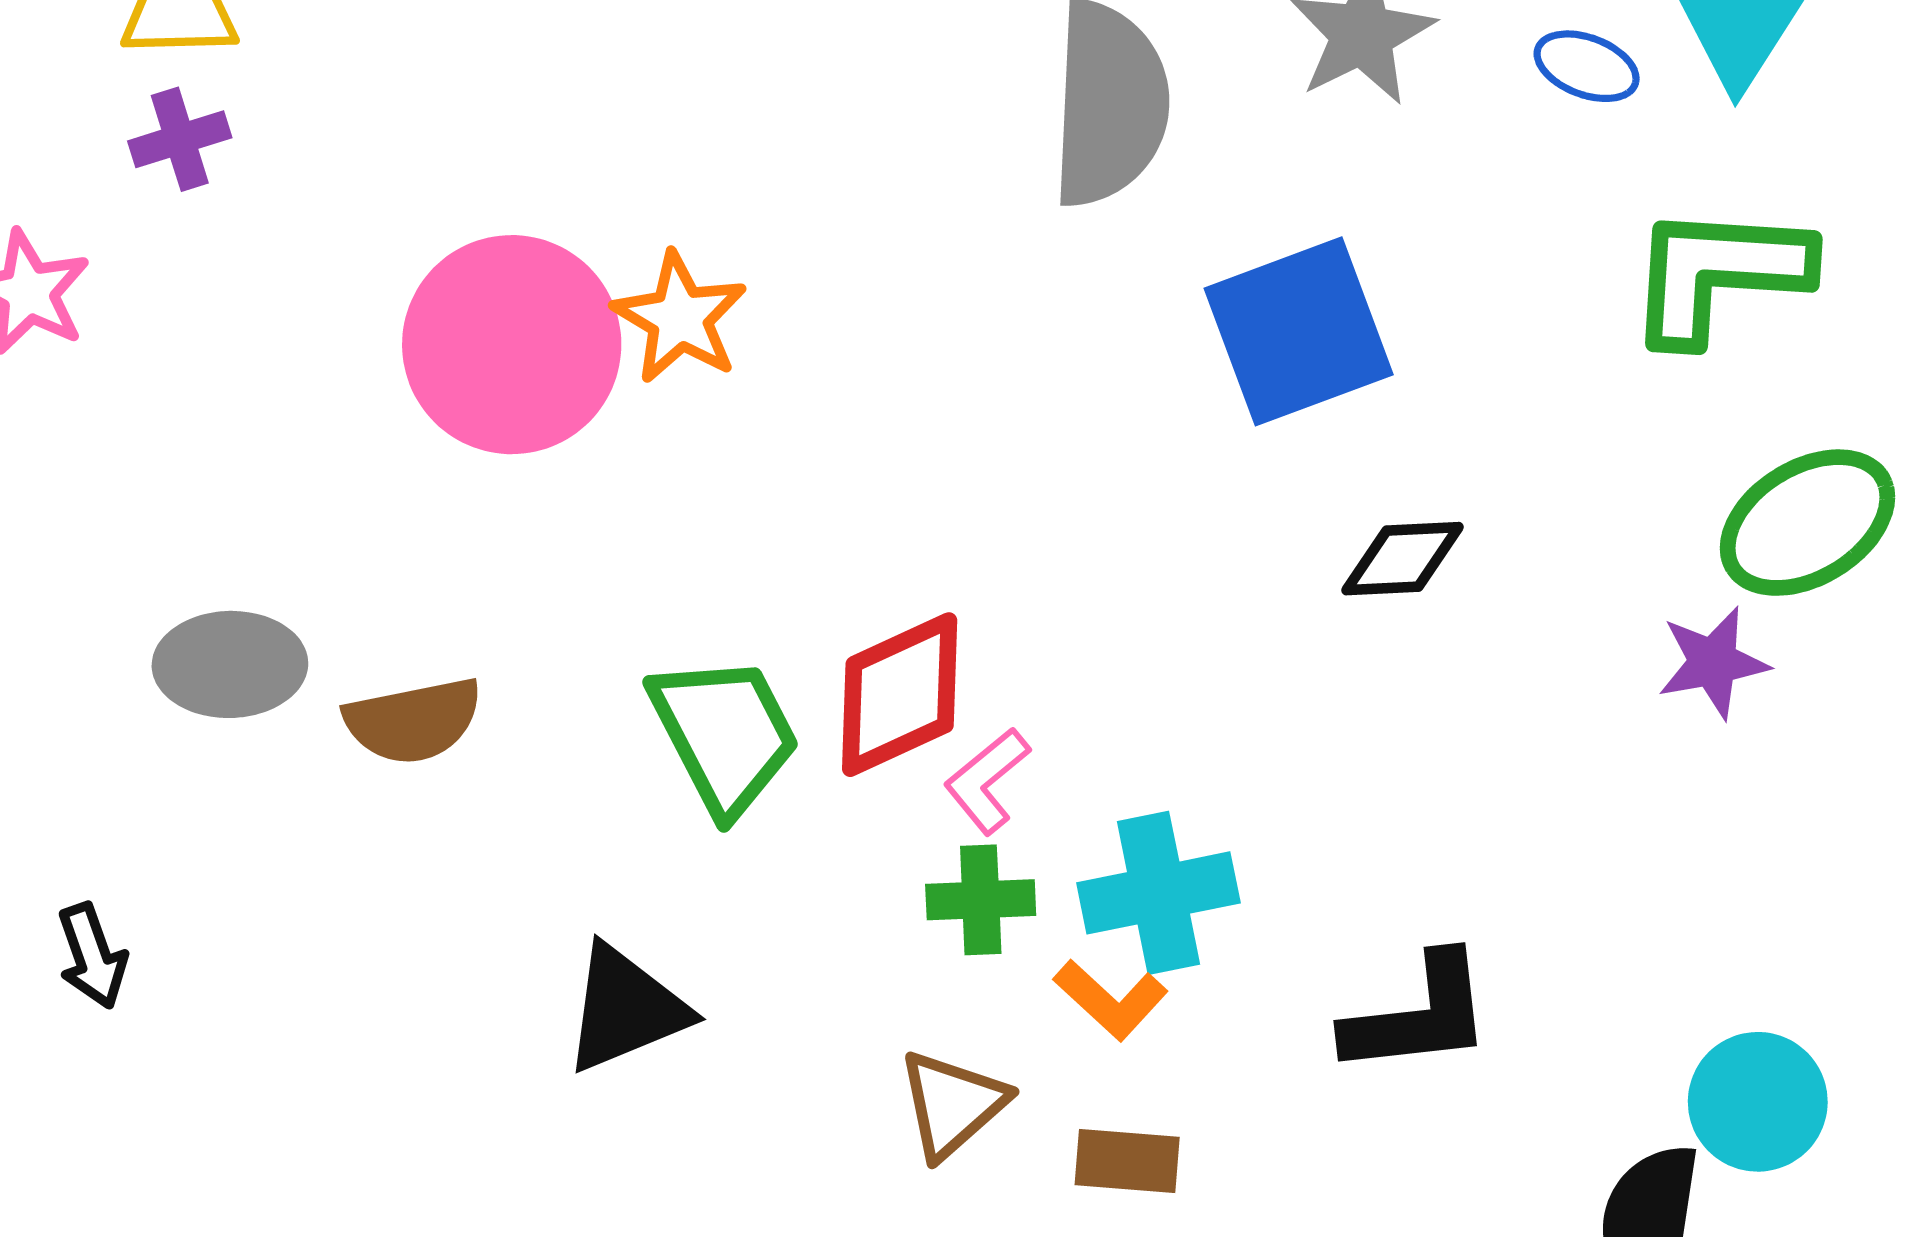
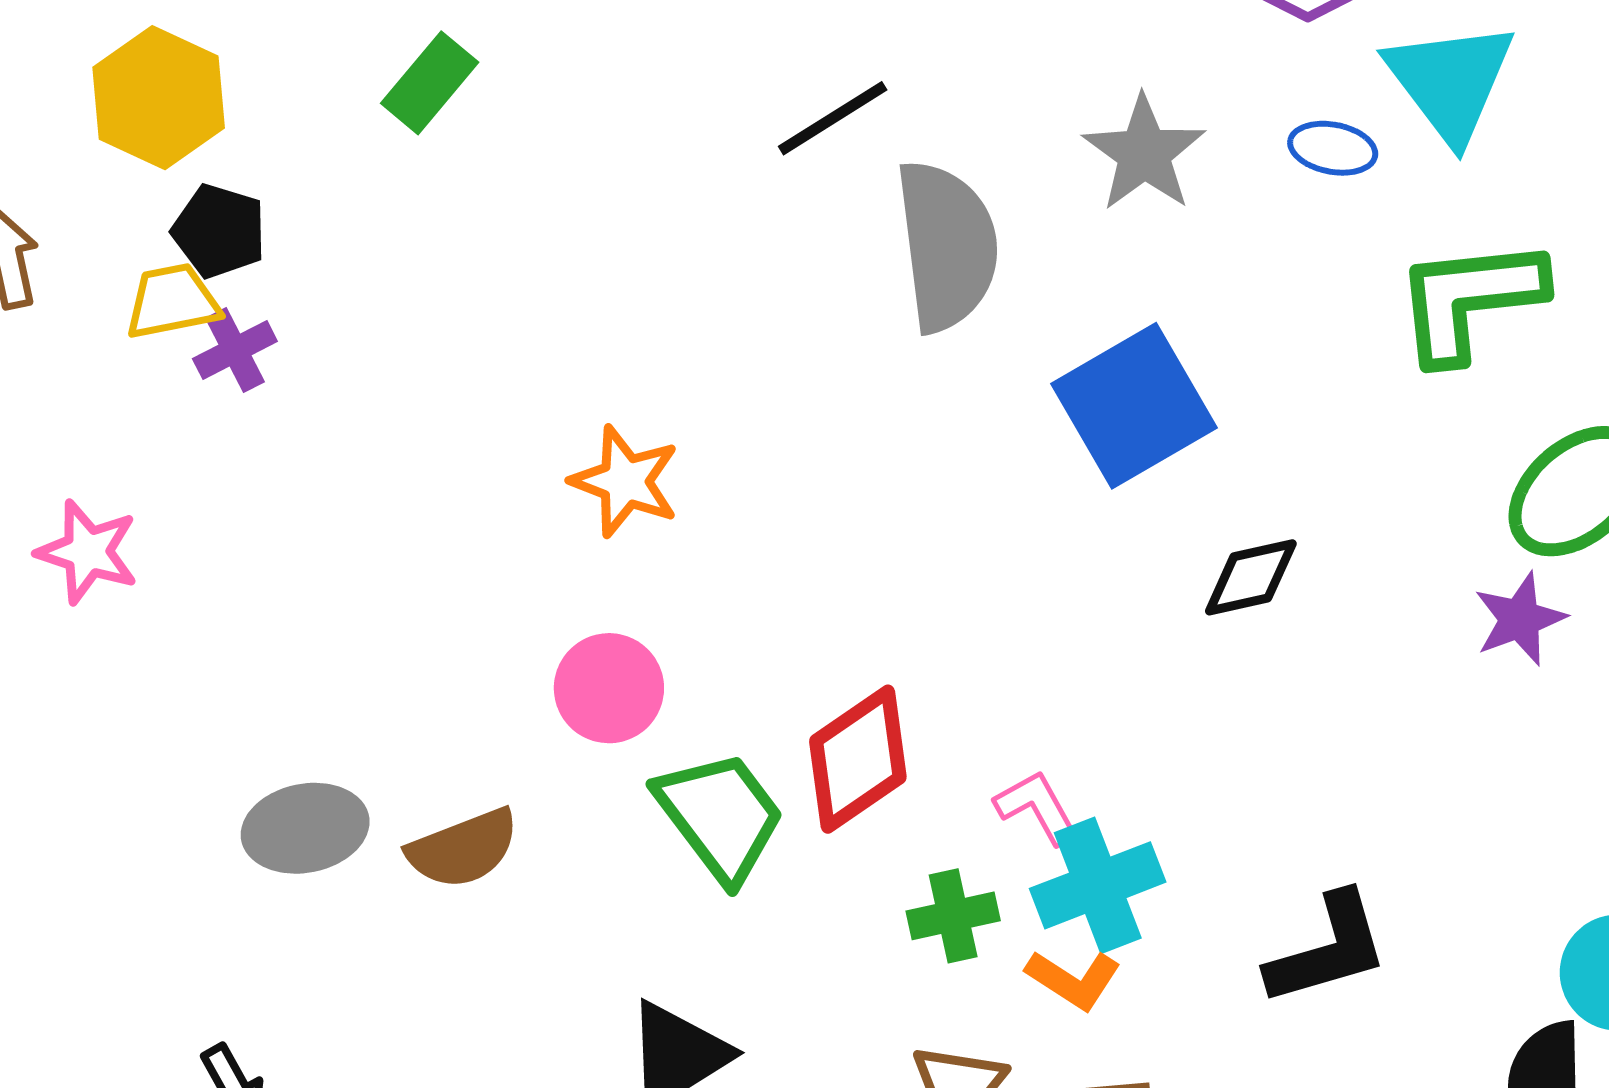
purple cross: (180, 139) -> (235, 350), moved
pink circle: (512, 345) -> (609, 688), moved, size x0.6
pink L-shape: (987, 781) -> (1037, 807), moved, turned 110

